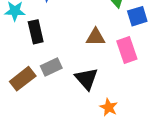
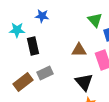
black triangle: (86, 79) -> (84, 82), moved

